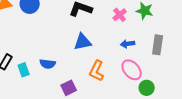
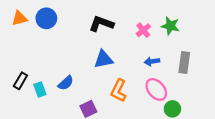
blue semicircle: (48, 64) -> (66, 83), turned -49

